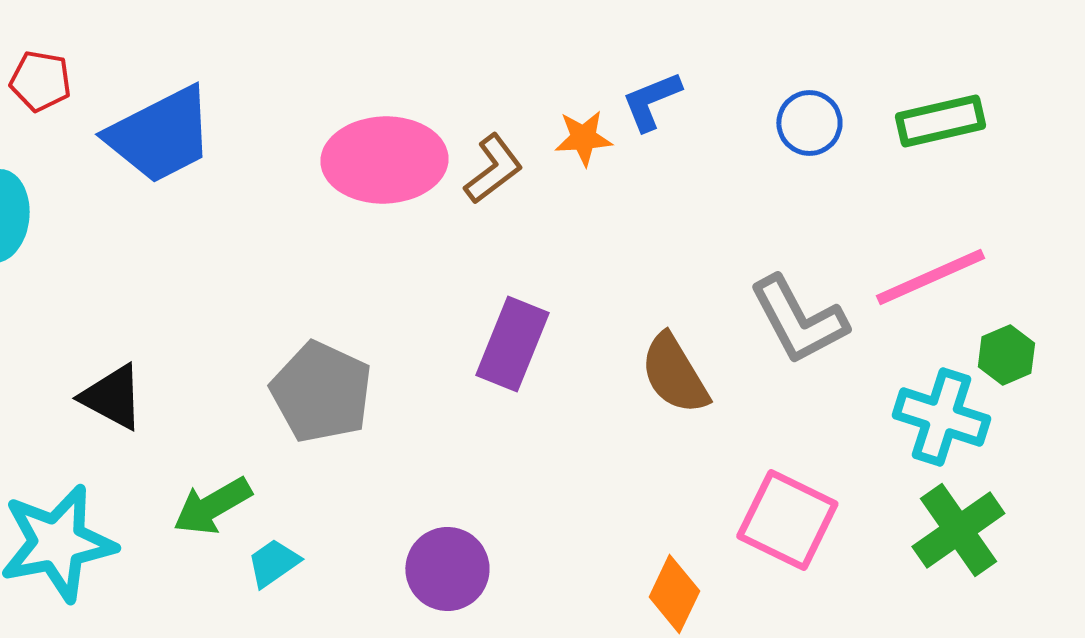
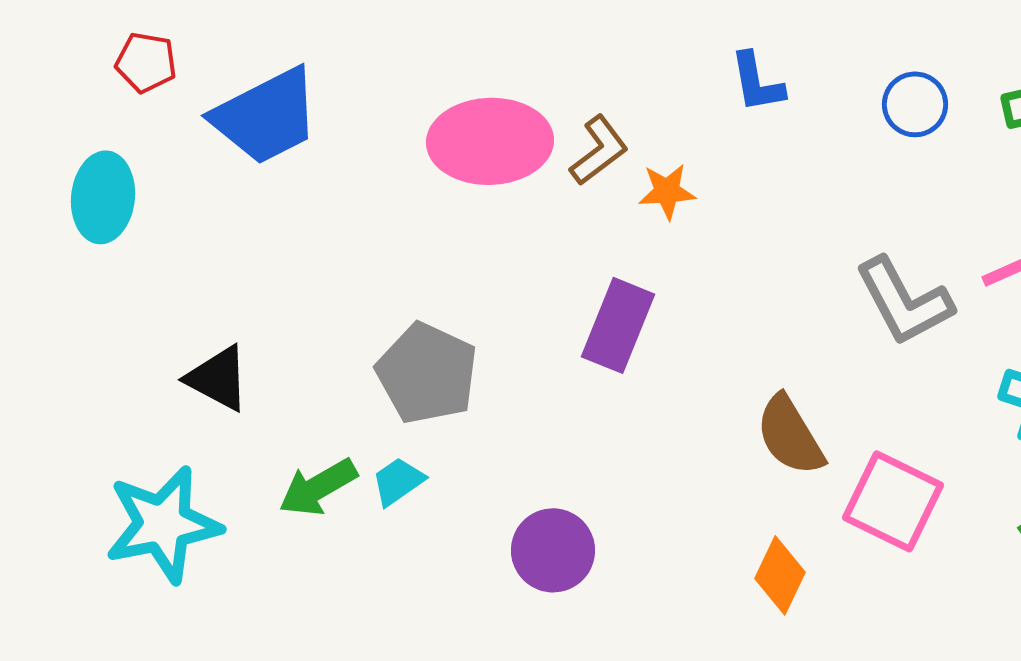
blue L-shape: (651, 101) -> (757, 82), turned -78
orange star: (583, 138) -> (667, 191), moved
brown semicircle: (674, 374) -> (790, 435), moved
cyan trapezoid: (273, 563) -> (398, 481), moved

